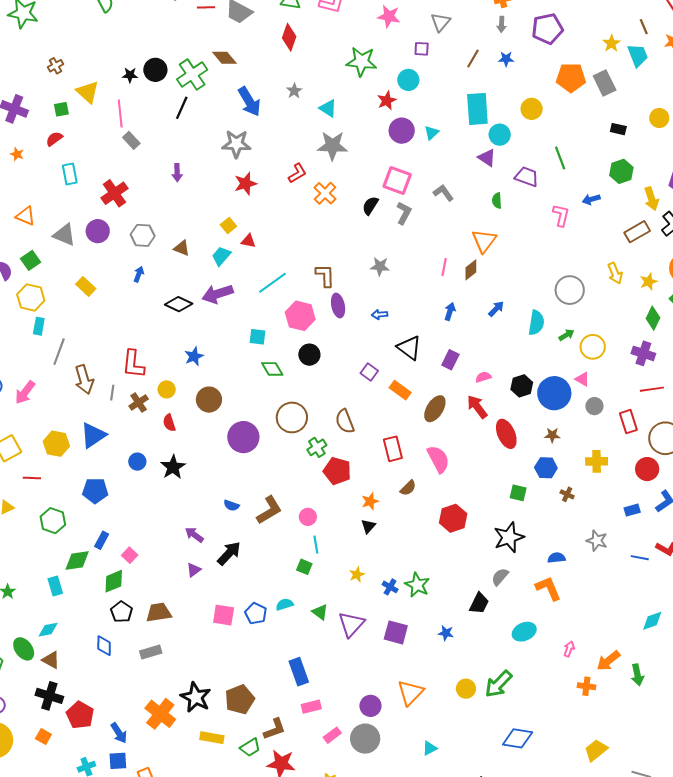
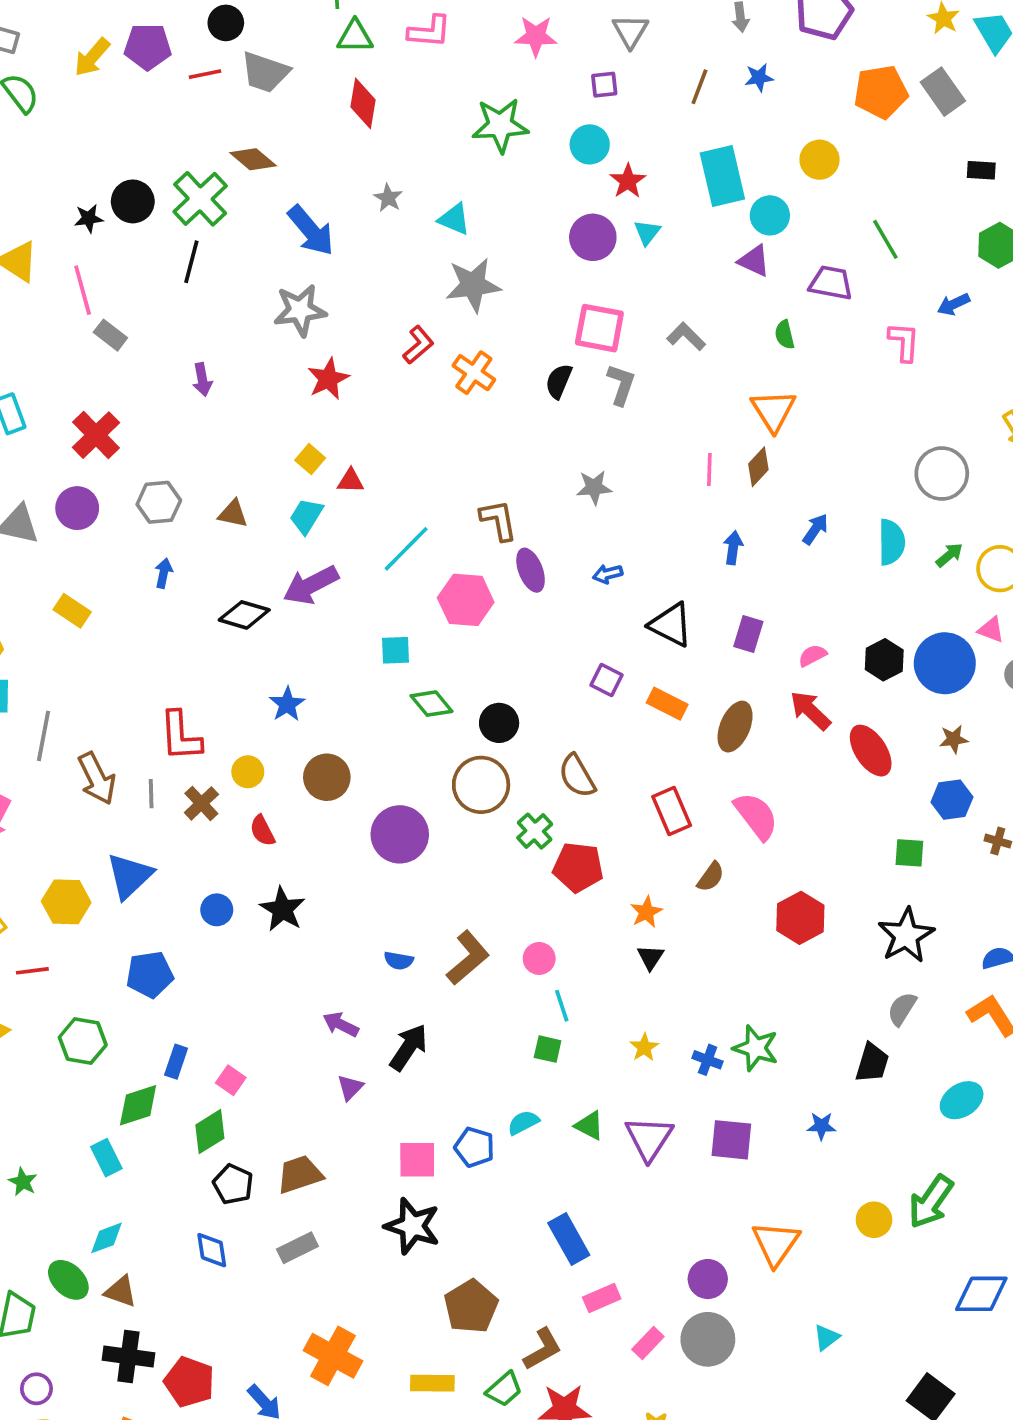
red star: (387, 100) -> (628, 181), moved
black circle: (309, 355) -> (499, 723), moved
black star: (196, 697) -> (412, 1226), moved

